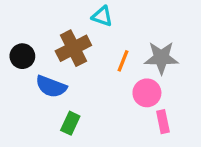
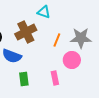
pink rectangle: (163, 122) -> (55, 78), moved
green rectangle: (70, 123) -> (24, 79), turned -32

